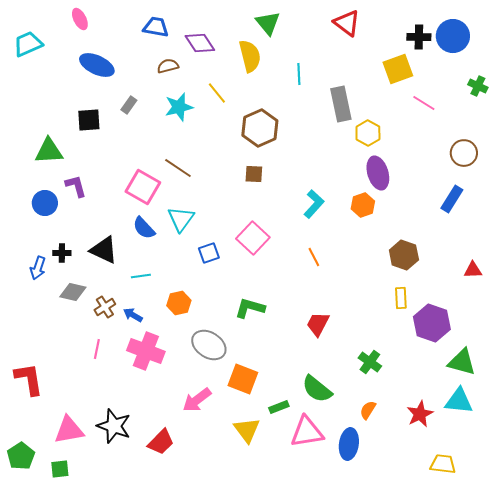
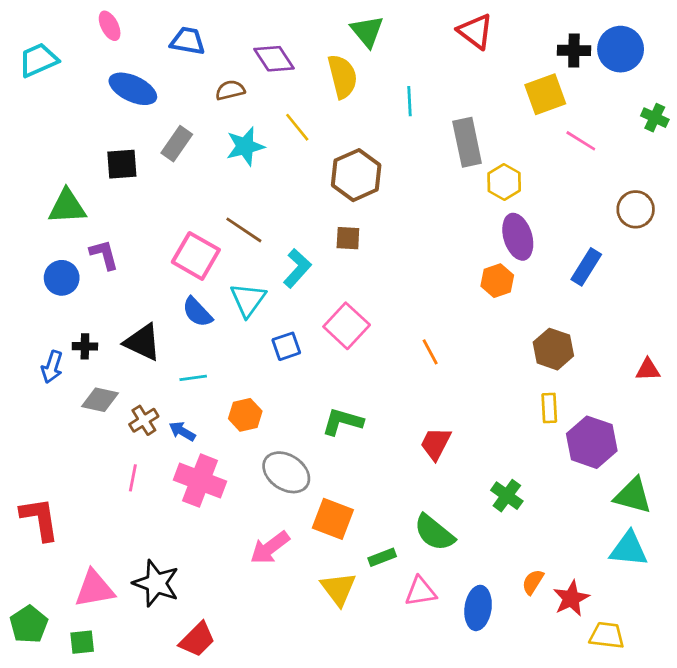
blue trapezoid: (156, 27) -> (188, 41), moved
gray rectangle: (129, 105) -> (177, 144), size x1.4
blue rectangle: (452, 199) -> (586, 267), moved
cyan L-shape: (314, 204) -> (297, 268), moved
orange semicircle: (368, 410) -> (533, 582), moved
red star: (420, 414) -> (571, 598), moved
pink triangle: (307, 432) -> (421, 592), size x0.7
red trapezoid: (161, 442) -> (197, 639), moved

